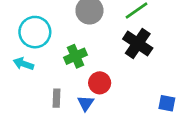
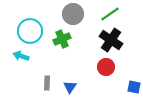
green cross: (76, 56) -> (62, 39), moved
red circle: (100, 83) -> (106, 67), moved

